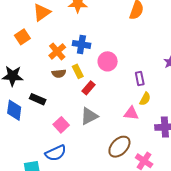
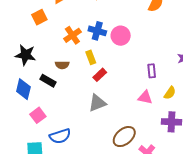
pink circle: (108, 61) -> (121, 36), moved
brown semicircle: (59, 73) -> (62, 65), moved
yellow semicircle: (145, 99) -> (170, 93), moved
pink triangle: (131, 113) -> (145, 97), moved
pink square: (61, 125) -> (38, 115), moved

